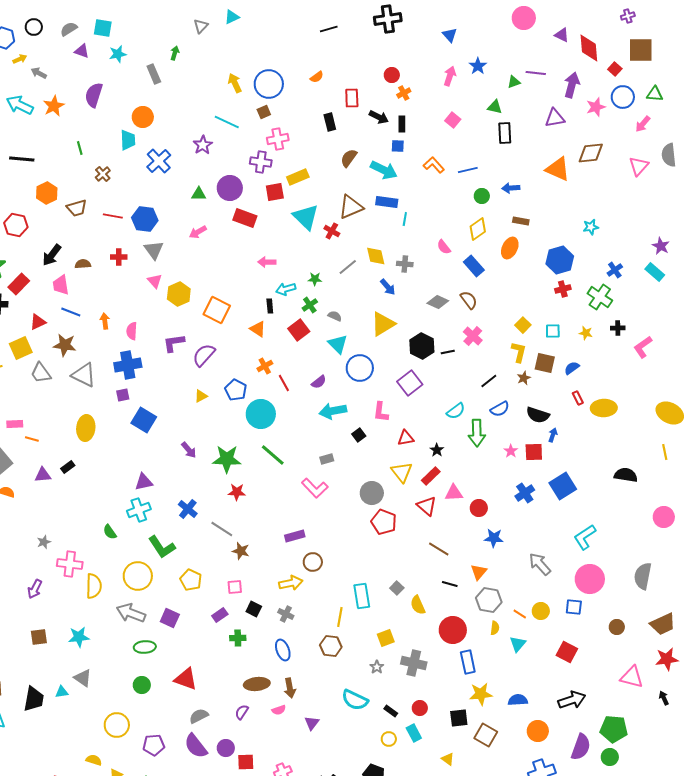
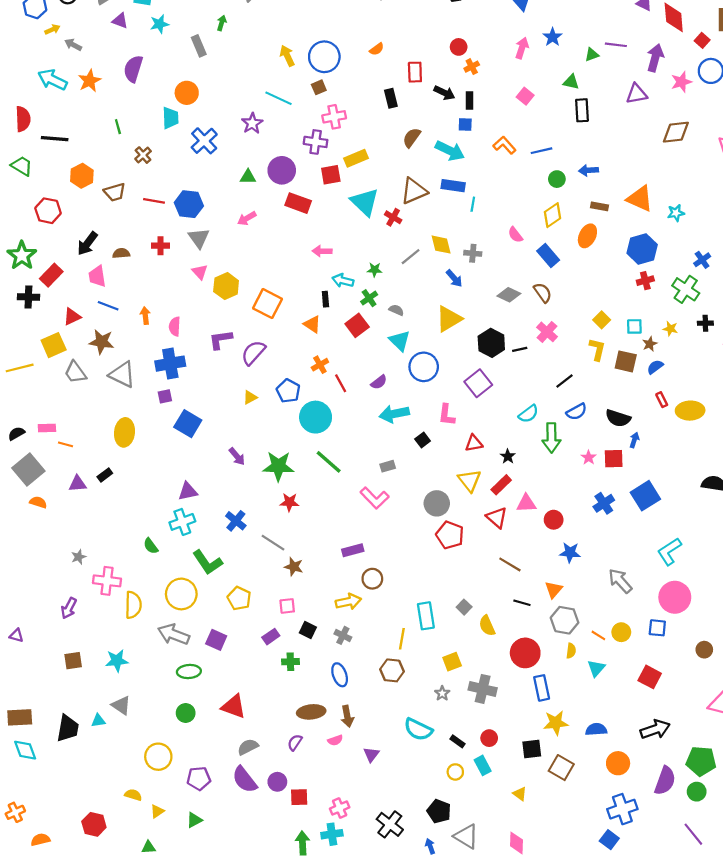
orange triangle: (558, 169) -> (640, 199), moved
cyan arrow: (286, 289) -> (343, 281), turned 30
brown star: (524, 378) -> (650, 344), moved

